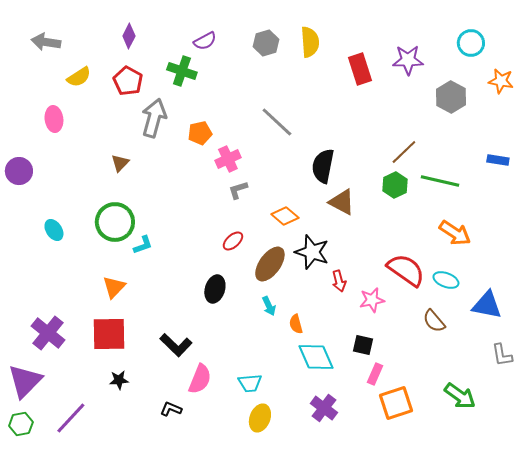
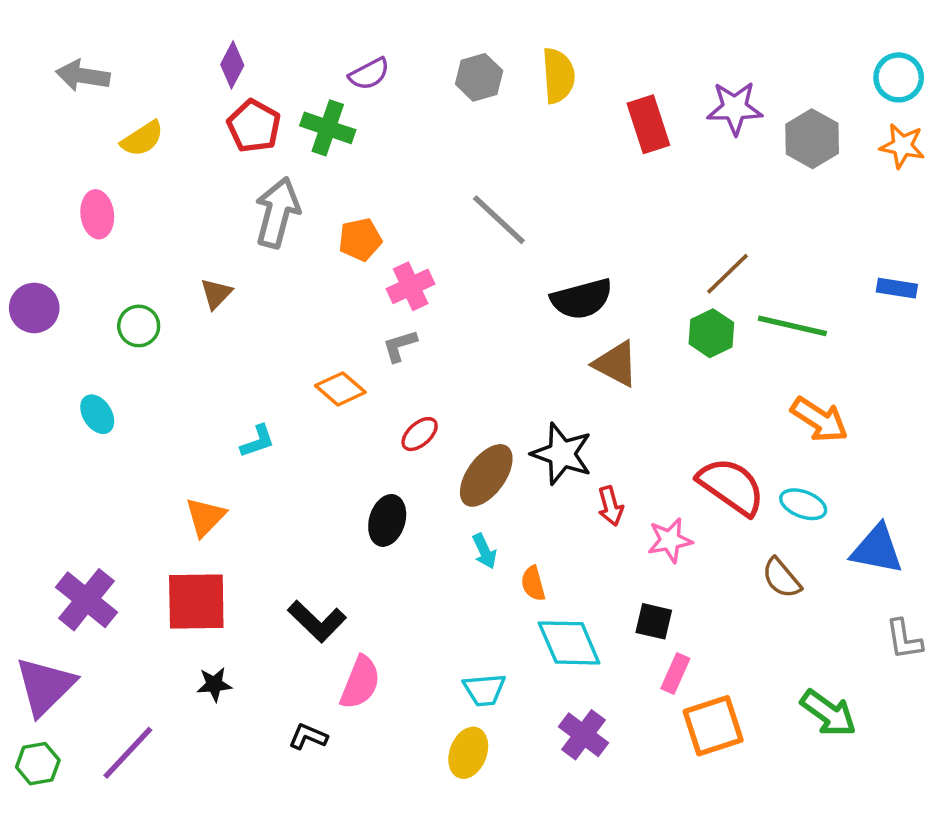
cyan circle: (471, 43) -> (899, 77), moved
red pentagon: (128, 81) -> (254, 126), moved
gray hexagon: (451, 97) -> (812, 139), moved
black semicircle: (323, 166) -> (582, 299), turned -116
gray L-shape: (238, 190) -> (400, 346), moved
orange diamond: (285, 216) -> (340, 389), moved
green circle: (115, 222) -> (139, 326), moved, size x0.6
cyan trapezoid: (250, 383) -> (484, 690), moved

